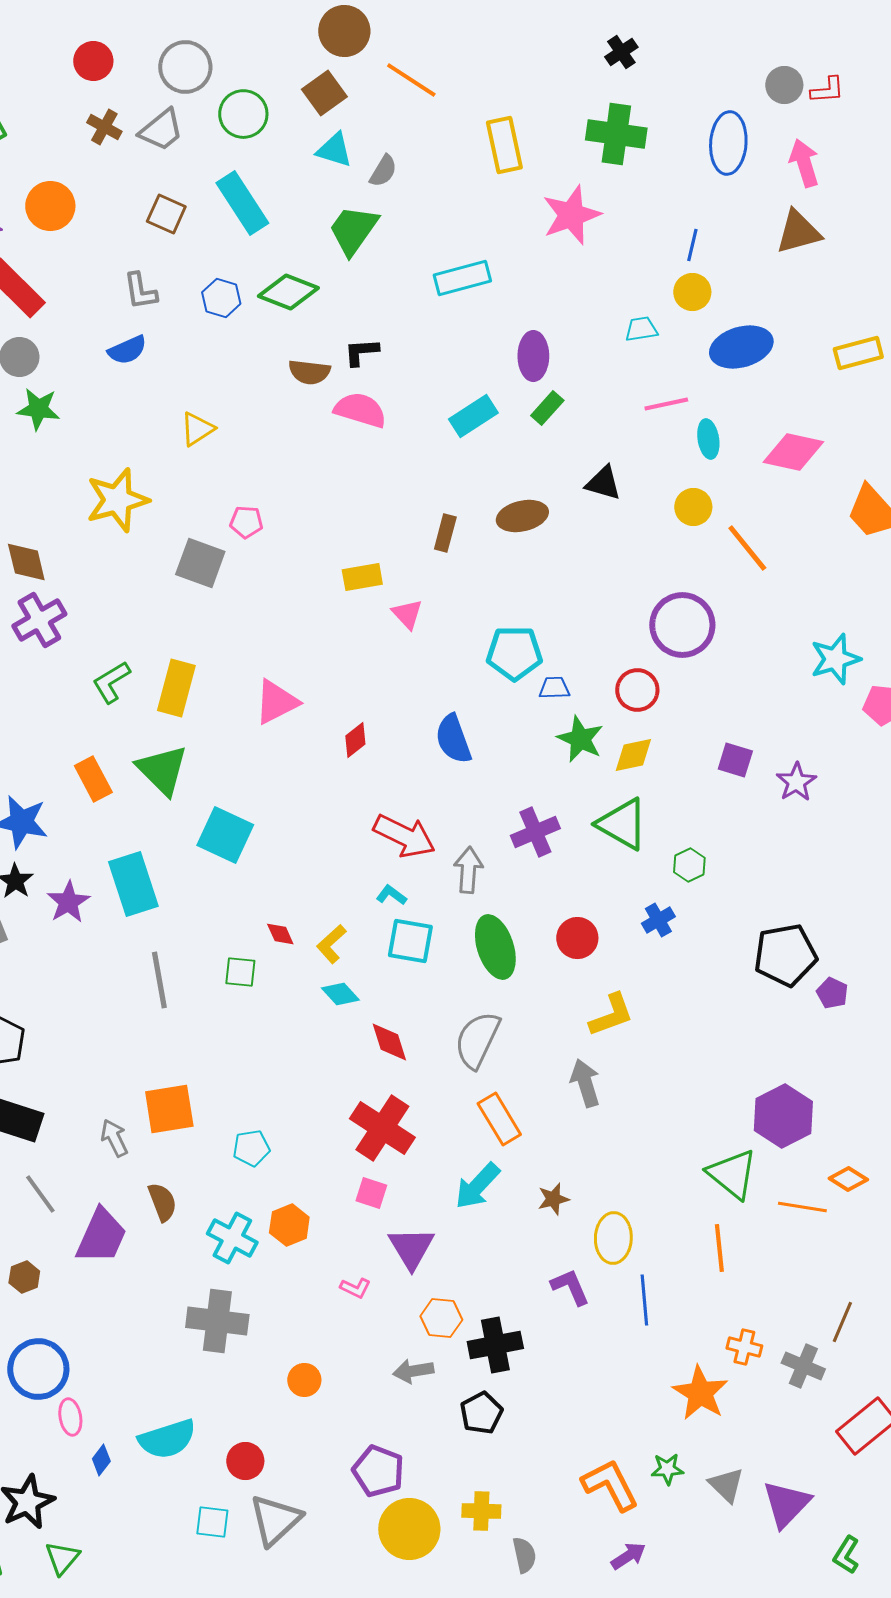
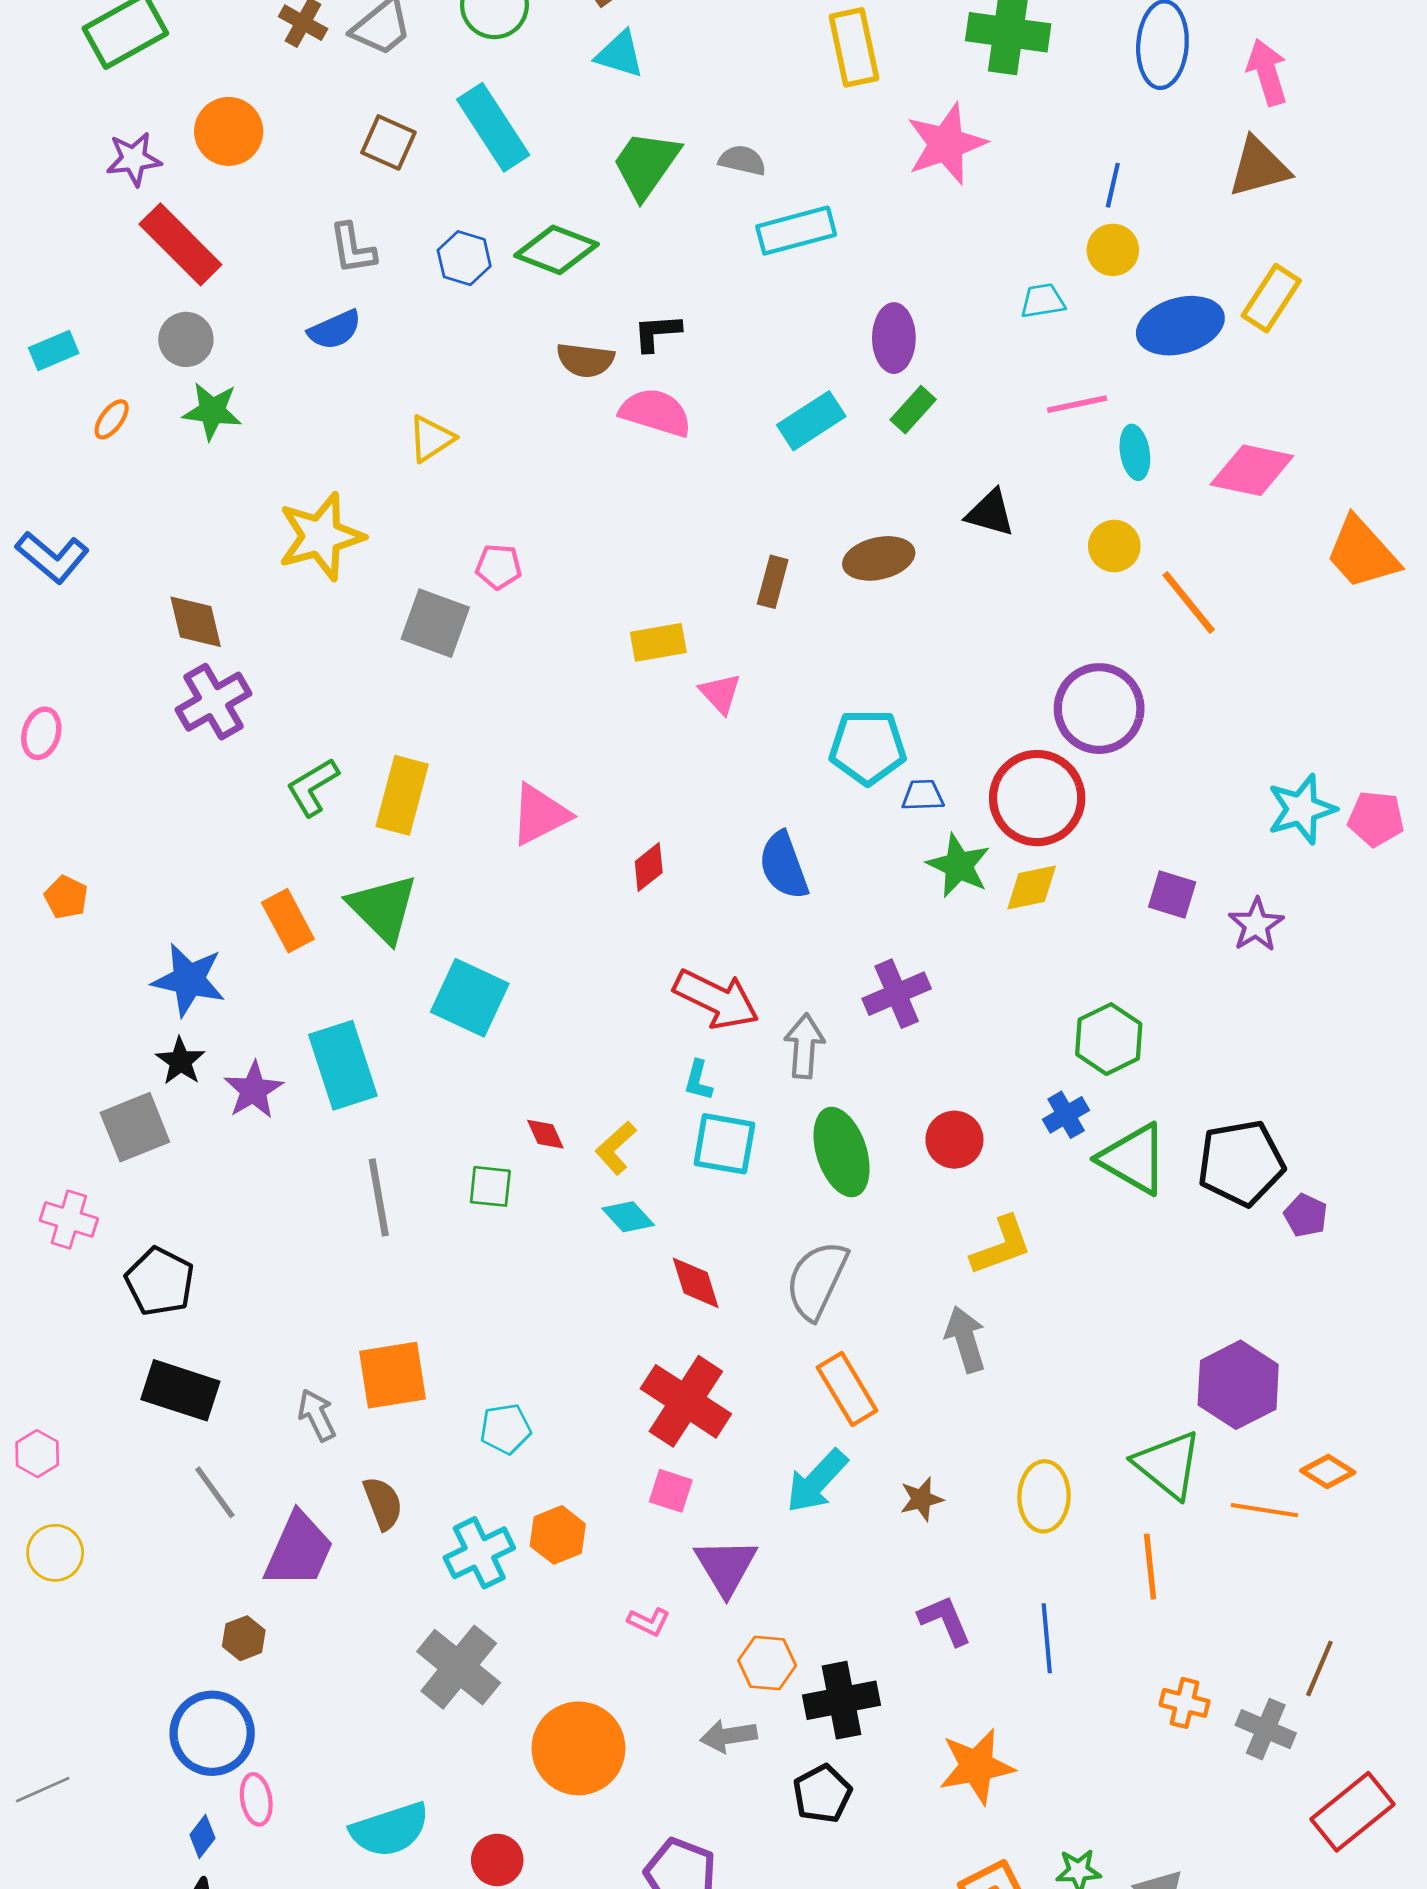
gray semicircle: (383, 171) -> (742, 160), moved, turned -108
yellow rectangle: (858, 353) -> (1271, 298), moved, turned -42
cyan star: (835, 659) -> (1302, 809), moved
red circle: (637, 690) -> (1037, 798), size x1.6
green triangle: (622, 824) -> (1134, 1159), moved
green hexagon: (689, 865) -> (1109, 1039), size x1.5
cyan L-shape: (391, 895) -> (698, 1080), turned -112
cyan cross: (232, 1238) -> (479, 1553), turned 36
yellow ellipse: (613, 1238) -> (1044, 1496), moved
brown hexagon: (24, 1277) -> (244, 1638), moved
gray cross: (217, 1321) -> (459, 1667), turned 32
orange circle: (304, 1380) -> (578, 1748), size x2.0
orange star: (700, 1393) -> (977, 1766), moved, turned 30
blue diamond: (101, 1460) -> (202, 1837), moved

